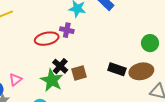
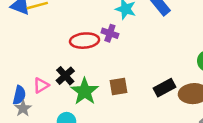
black cross: (60, 66) -> (65, 76), moved
black rectangle: (117, 69) -> (164, 88), turned -54

